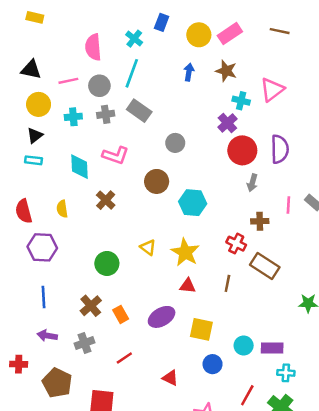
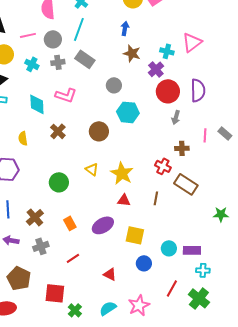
brown star: (226, 71) -> (132, 53), moved
cyan cross: (73, 117) -> (32, 64), turned 32
brown circle: (157, 181) -> (99, 131), moved
cyan hexagon: (193, 203) -> (128, 112), moved
brown cross: (91, 306) -> (35, 217), moved

